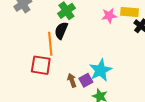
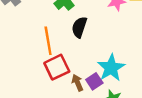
black semicircle: (61, 31) -> (79, 27), moved
red square: (41, 65) -> (57, 67), moved, turned -30

